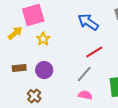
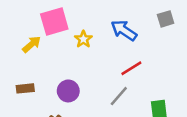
yellow star: (43, 39) -> (83, 39), moved
brown rectangle: (19, 68) -> (25, 88), moved

